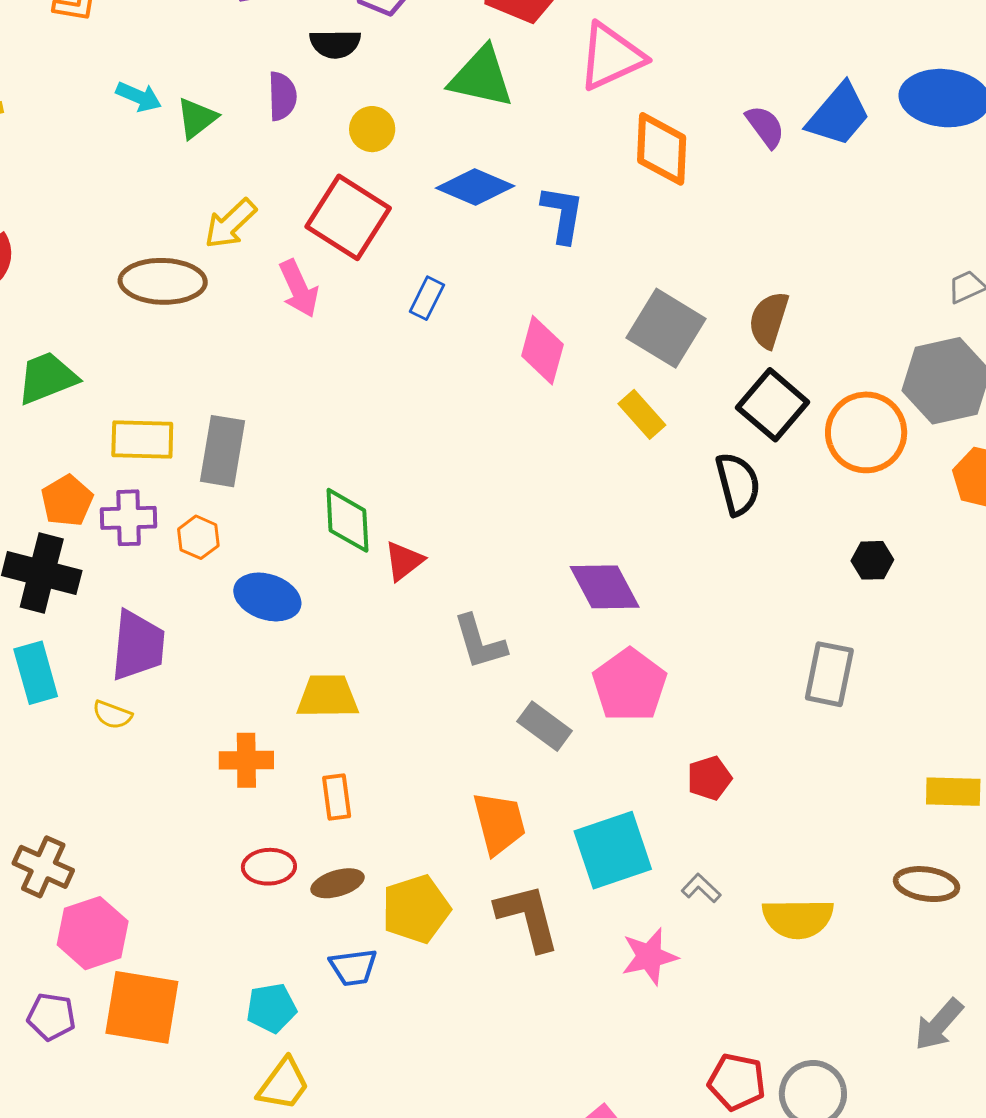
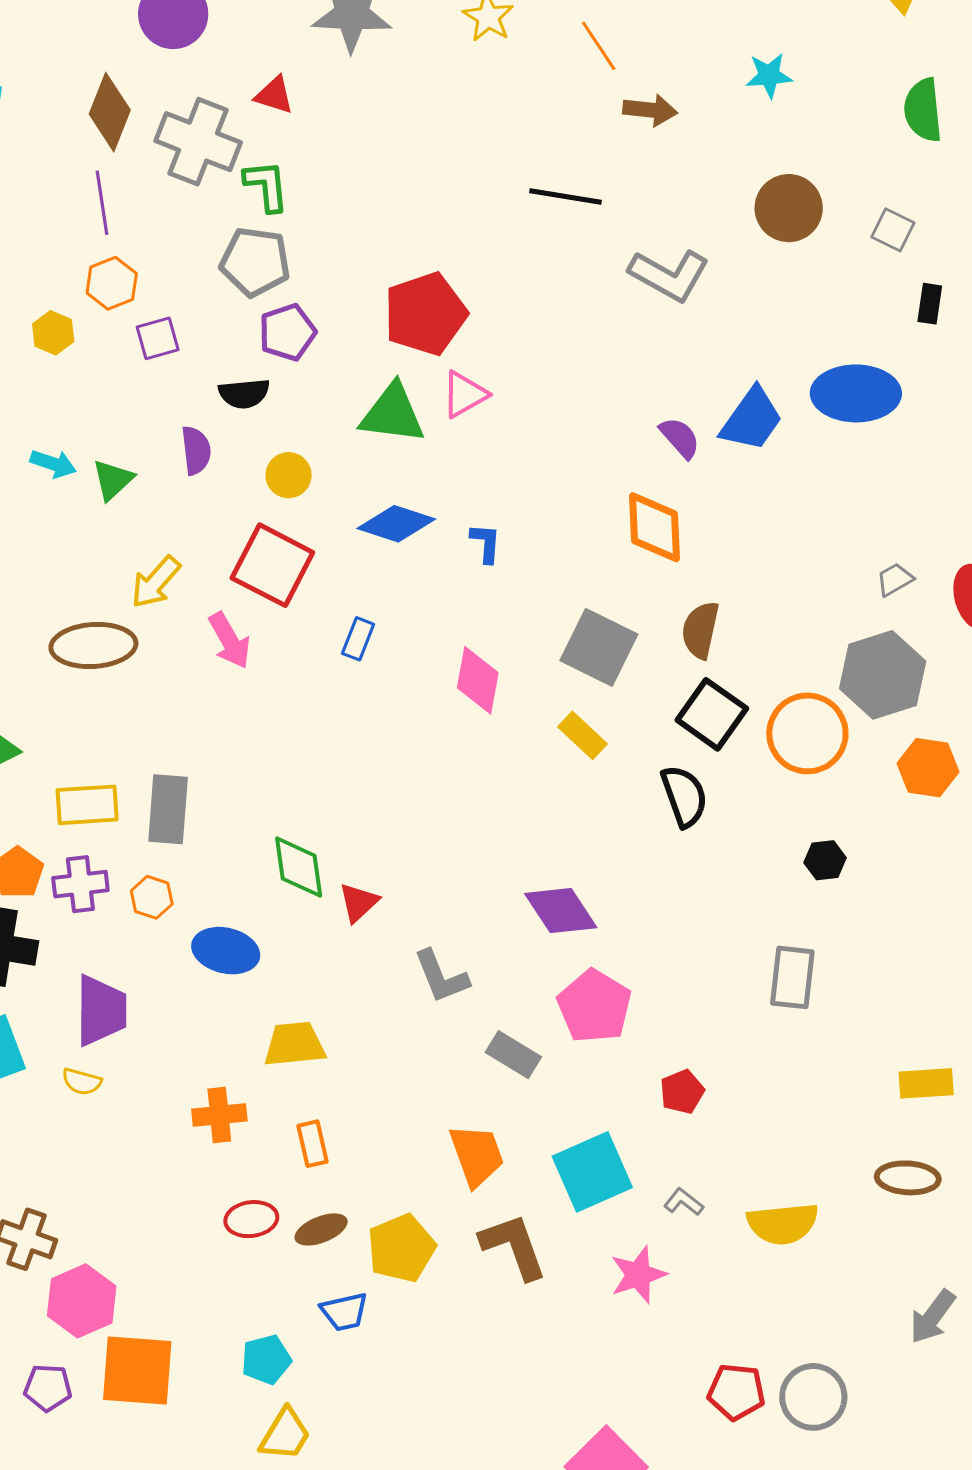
pink triangle: (611, 57) -> (464, 394), moved, size x0.7
orange diamond: (662, 149) -> (655, 527), moved
blue L-shape: (563, 214) -> (486, 543), size x0.7

